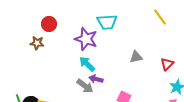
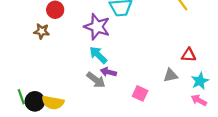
gray triangle: (136, 57) -> (171, 75), moved
red triangle: (167, 64) -> (189, 55), turned 48

